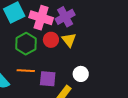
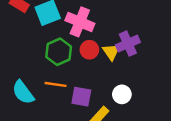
purple cross: (65, 17) -> (128, 44), moved

